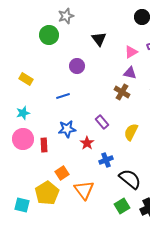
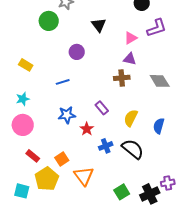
brown cross: (122, 92) -> (122, 78), turned -35
red rectangle: (44, 145) -> (33, 156), moved, turned -48
black semicircle: (130, 179) -> (133, 149), moved

